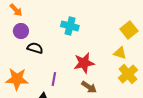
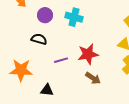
purple circle: (21, 31) -> (45, 15), moved
purple line: (54, 79) -> (61, 60), moved, turned 64

